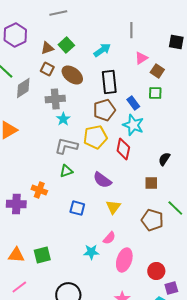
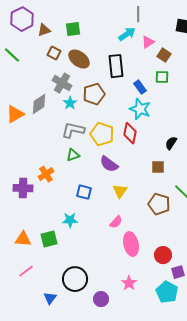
green square: (66, 45) -> (73, 29), turned 35
brown triangle: (47, 48) -> (44, 30), moved
cyan arrow: (102, 50) -> (127, 34), moved
gray diamond: (23, 88) -> (39, 104), moved
gray cross: (55, 99) -> (62, 83), turned 36
brown pentagon: (104, 110) -> (94, 94), moved
yellow pentagon: (95, 137) -> (102, 134), moved, turned 30
orange cross: (39, 190) -> (46, 174), turned 35
cyan star: (91, 252) -> (70, 220), moved
pink ellipse: (124, 260) -> (131, 244), turned -30

